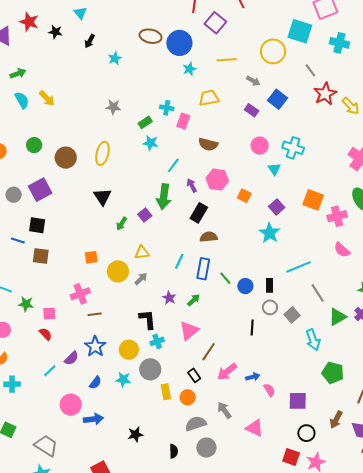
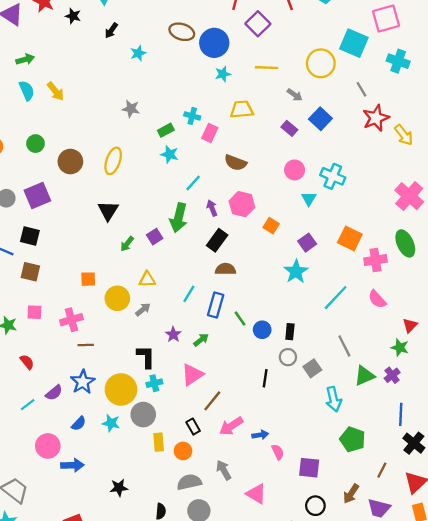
cyan line: (299, 267) -> (336, 298), moved, turned -30
pink square: (49, 313) -> (34, 312), moved
yellow circle: (129, 350) -> (121, 389), size x1.4

